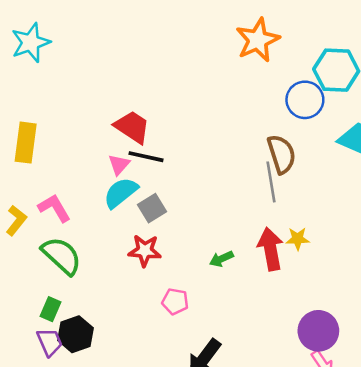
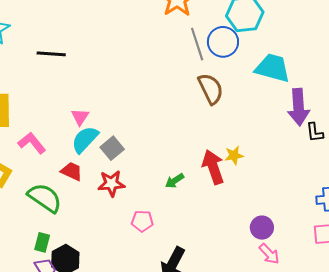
red trapezoid: (132, 127) -> (72, 171), moved, size x0.7
black line: (146, 157) -> (51, 54), moved
gray line: (271, 182) -> (197, 44), moved
pink L-shape: (54, 208) -> (32, 143), moved
purple circle: (318, 331) -> (262, 228), size x0.7

